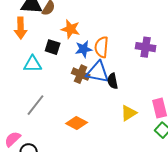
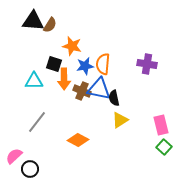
orange arrow: (21, 28) -> (64, 79), moved
yellow triangle: (129, 113) -> (120, 120), moved

